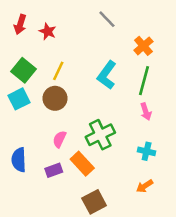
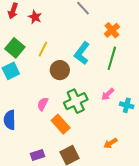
brown circle: (55, 98) -> (60, 70), moved
pink arrow: (146, 112) -> (108, 94), moved, turned 64
cyan cross: (147, 151) -> (127, 105), moved
purple rectangle: (54, 170) -> (37, 155), moved

